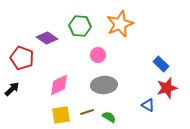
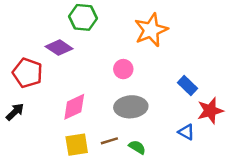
green hexagon: (80, 26) -> (83, 17), moved
blue rectangle: (161, 64) -> (188, 85), moved

